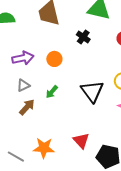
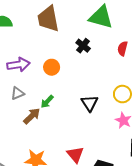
black triangle: (92, 91) -> (90, 103), size x0.7
brown arrow: (27, 107) -> (32, 116), moved

